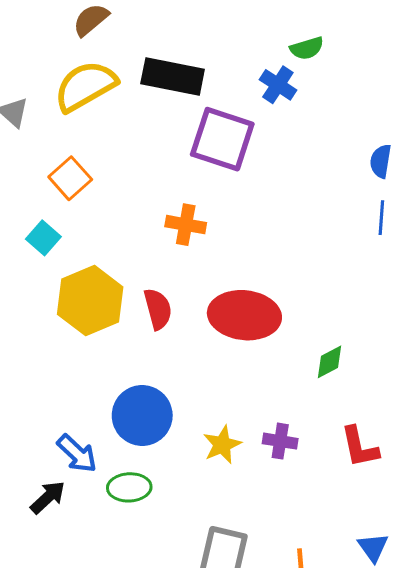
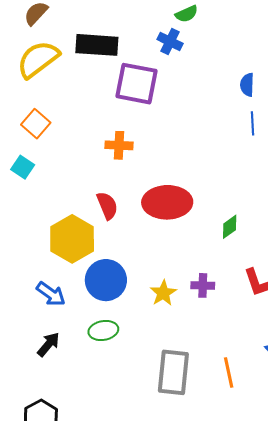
yellow hexagon: (90, 301) -> (72, 239), moved
blue arrow: (77, 454) -> (51, 294), moved

